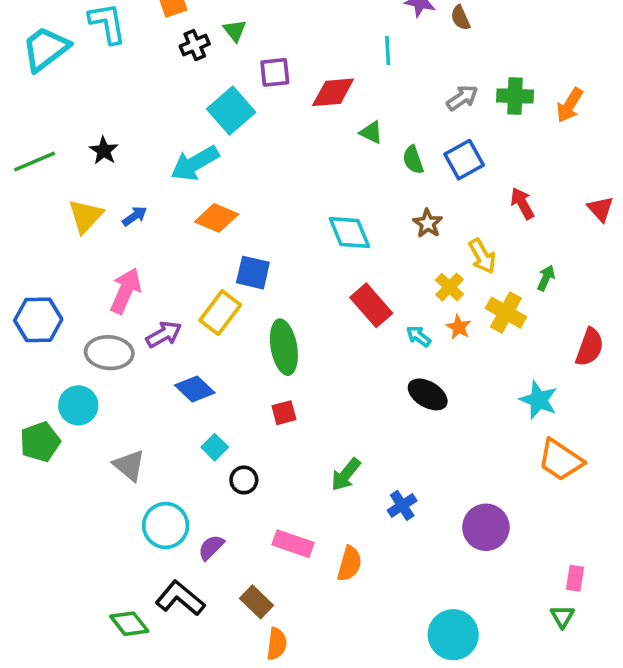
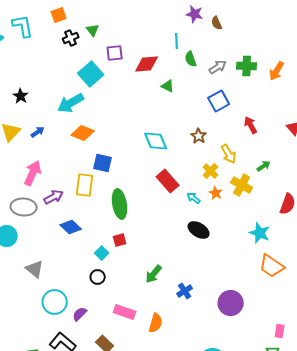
green semicircle: (413, 160) -> (191, 59), moved
green arrow: (546, 278) -> (264, 166), turned 32
yellow rectangle: (220, 313) -> (85, 185), turned -30
cyan square: (215, 447) -> (102, 253), moved

